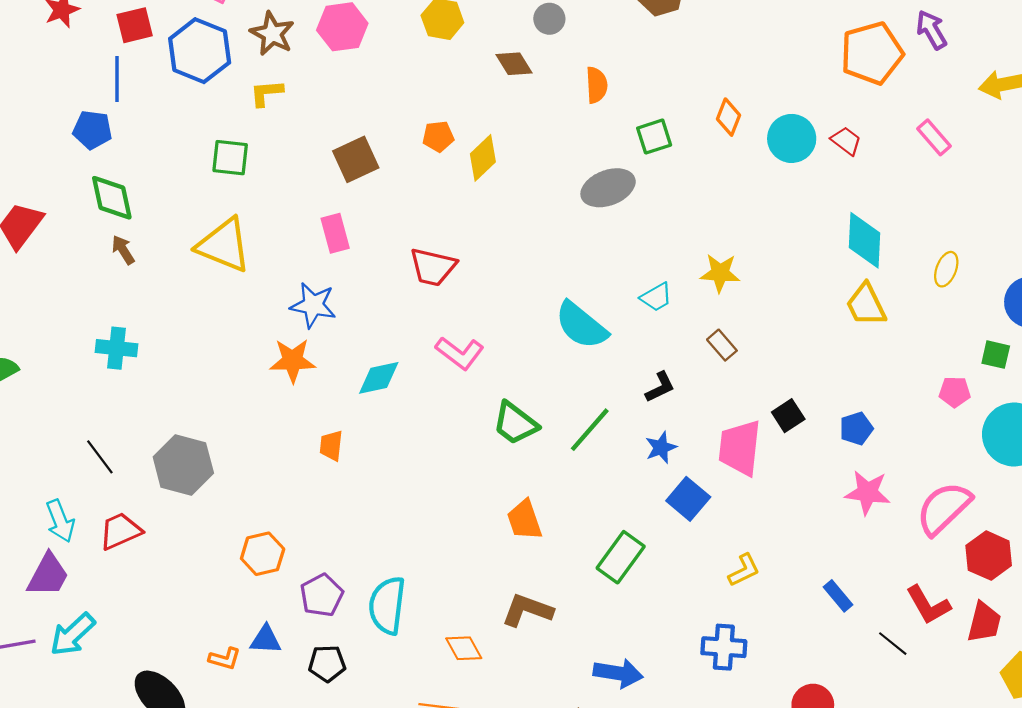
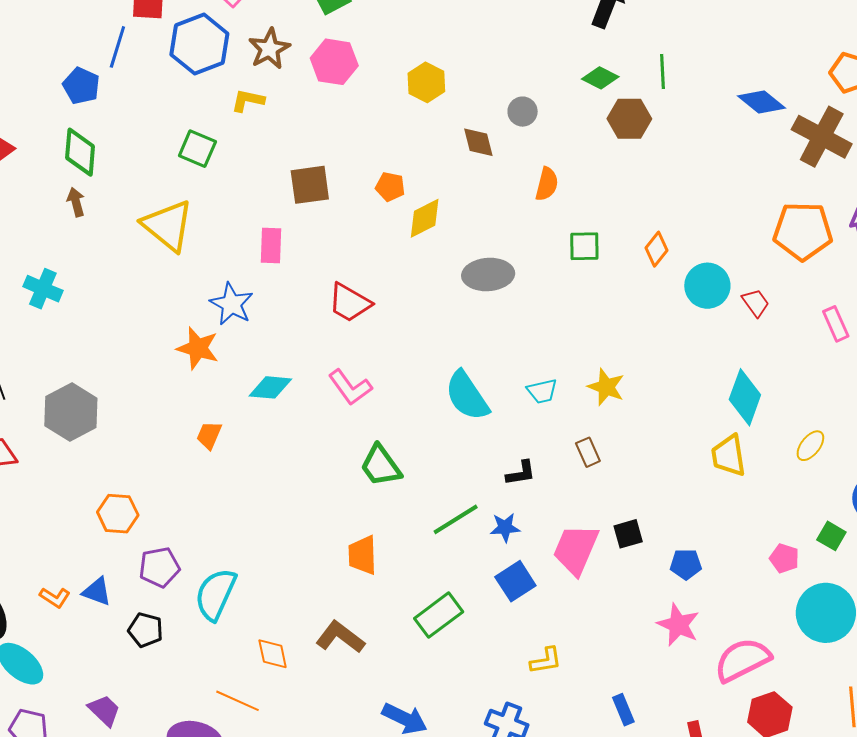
gray ellipse: (608, 188) -> (488, 275), moved
green line: (590, 430) -> (456, 519), moved

